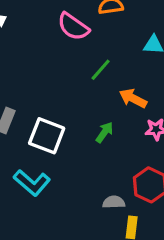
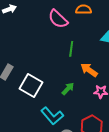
green line: (101, 70) -> (71, 49), turned -42
cyan L-shape: (32, 183) -> (52, 116), moved

